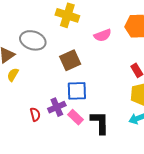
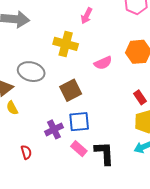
yellow semicircle: (13, 75) -> (12, 108), turned -56
purple cross: (57, 107) -> (54, 129), moved
red semicircle: (35, 114) -> (26, 152), moved

